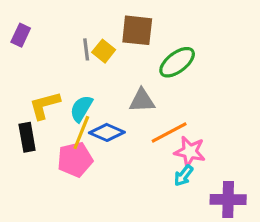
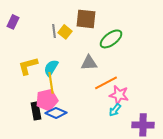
yellow line: (81, 132) -> (51, 83), turned -30
blue diamond: (107, 132) -> (56, 113), moved
black rectangle: (27, 137) -> (36, 111), moved

